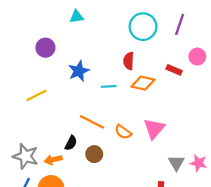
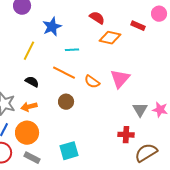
red semicircle: (129, 61) -> (97, 18), turned 119
cyan line: (109, 86) -> (72, 50), moved
yellow line: (37, 95) -> (29, 51), moved, turned -36
black semicircle: (71, 143) -> (32, 82), moved, turned -88

